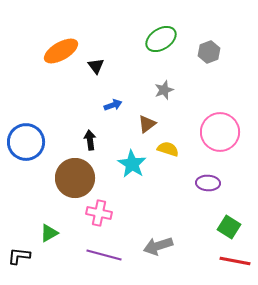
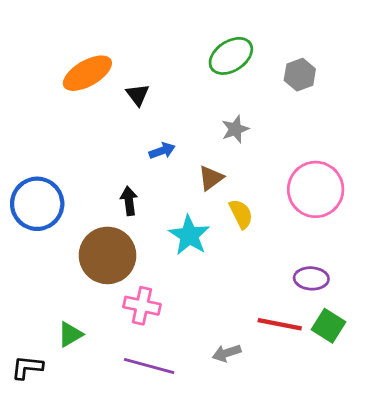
yellow semicircle: (168, 149) -> (241, 214), turned 45
purple ellipse: (208, 183) -> (311, 278), moved
gray arrow: (158, 246) -> (227, 353), size x0.7
red line: (235, 261) -> (280, 324), moved

